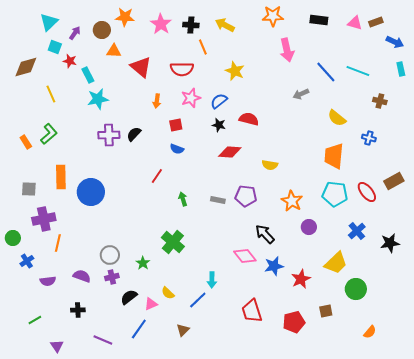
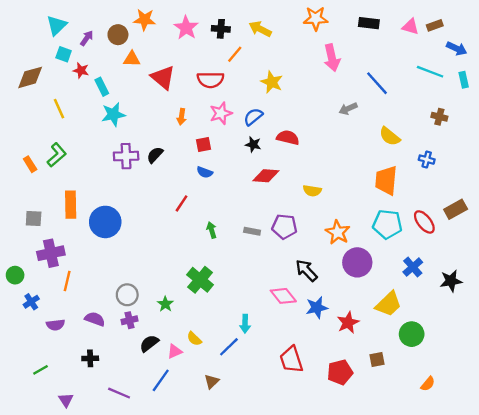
orange line: (203, 47) -> (235, 54), turned 63
cyan line: (358, 71) -> (430, 72), moved
purple circle: (309, 227) -> (357, 262), size x1.6

